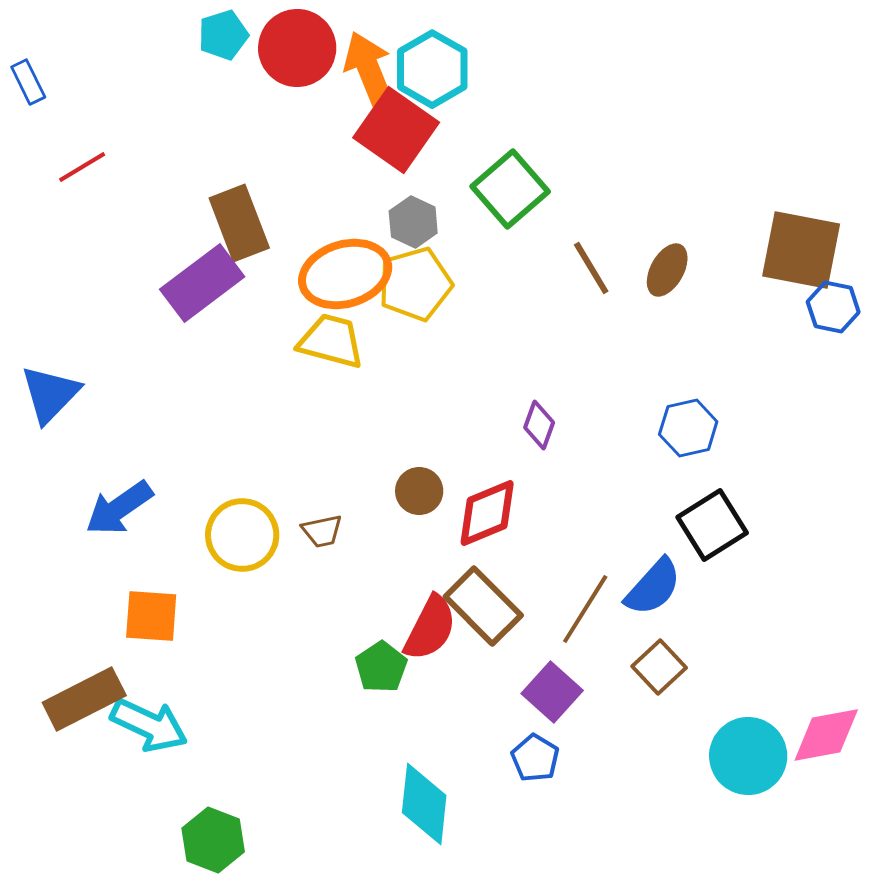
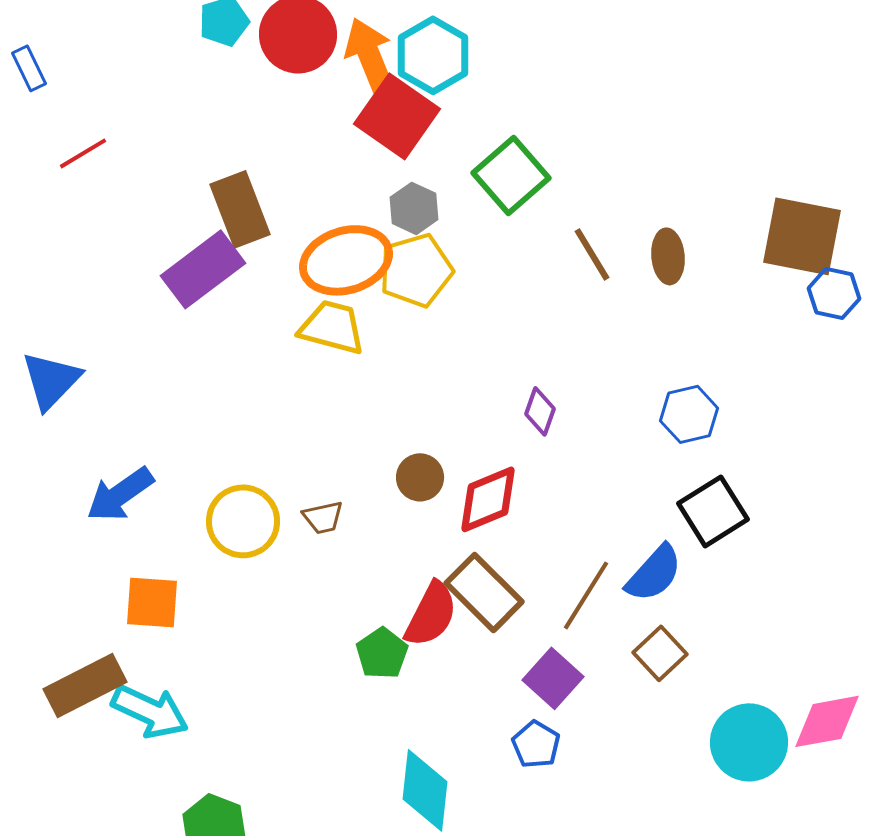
brown ellipse: (667, 270) -> (668, 256), turned -34

